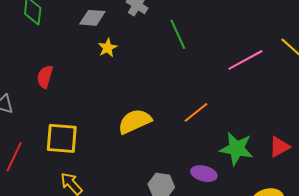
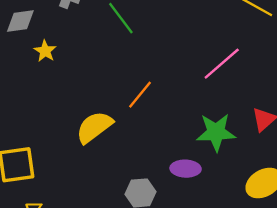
pink line: (245, 60) -> (222, 64), moved
orange line: (196, 112) -> (140, 95), moved

